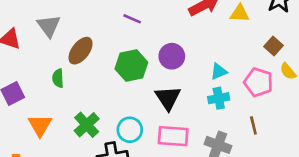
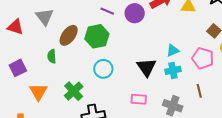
purple circle: (172, 56) -> (135, 13), moved
green hexagon: (131, 66) -> (97, 36), moved
black triangle: (168, 98) -> (146, 67), moved
cyan circle: (130, 130) -> (103, 69), moved
pink rectangle: (173, 136) -> (139, 99), size x0.7

